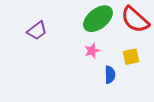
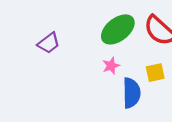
blue semicircle: (110, 75) -> (131, 93), size x1.5

